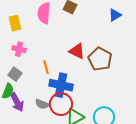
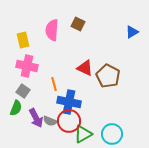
blue triangle: (115, 15) -> (132, 32), moved
pink cross: (19, 49) -> (27, 66), size x1.5
purple arrow: (17, 102) -> (36, 118), moved

